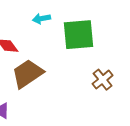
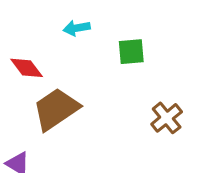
green square: (79, 35) -> (131, 52), size x0.6

